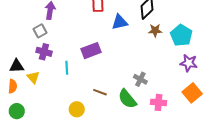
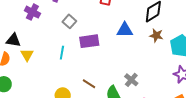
blue triangle: (120, 22) -> (125, 30), moved
gray square: (40, 31) -> (69, 21), moved, turned -32
purple cross: (44, 52) -> (32, 12), moved

